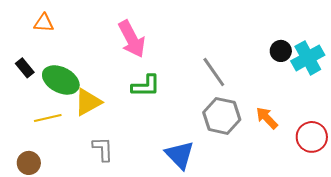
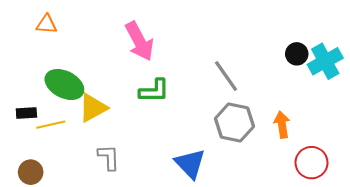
black rectangle: (25, 68) -> (26, 113), moved, turned -54
orange arrow: (267, 118) -> (282, 125), turned 35
red circle: (312, 137) -> (312, 163), moved

